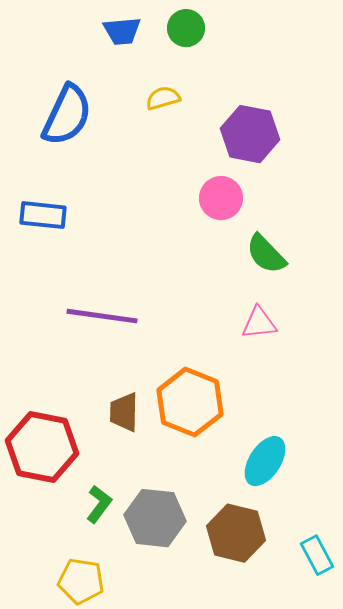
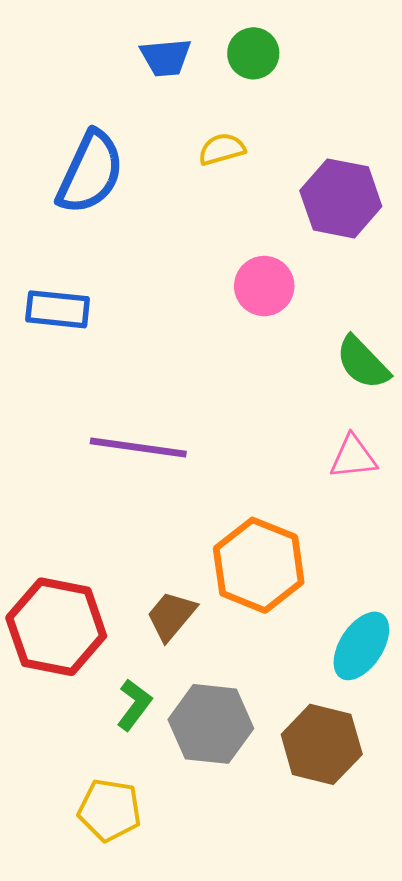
pink circle: (221, 198) -> (264, 286), moved
brown trapezoid: (124, 412) -> (171, 616), moved, turned 39

